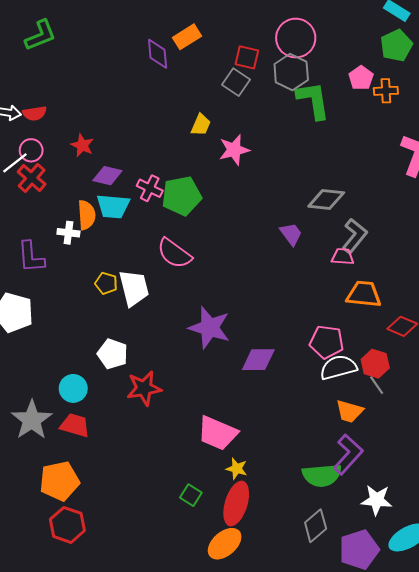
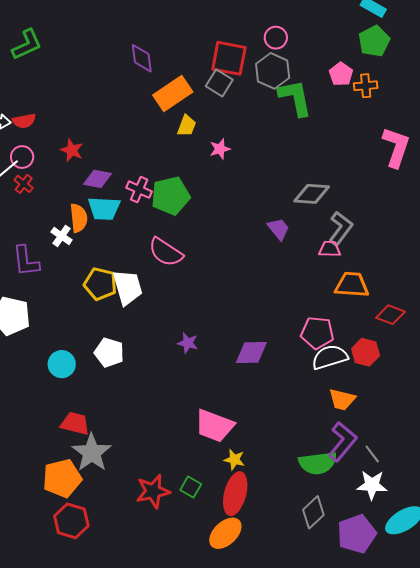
orange rectangle: (187, 37) -> (173, 94), moved, size x1.4
pink circle: (296, 38) -> (276, 38), size x0.6
red square: (247, 57) -> (229, 58), size x1.5
pink star: (234, 150) -> (220, 149), size x0.7
red cross: (32, 178) -> (24, 184), size x0.7
white cross: (68, 233) -> (62, 236), turned 30
yellow pentagon: (106, 283) -> (100, 284), size x1.5
purple star: (210, 328) -> (188, 343), moved, size x0.5
gray line: (377, 385) -> (372, 454), moved
cyan circle: (73, 388) -> (62, 364), moved
red star: (144, 388) -> (153, 491), moved
gray star: (32, 420) -> (92, 453), moved

